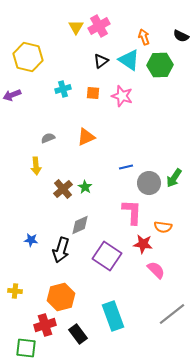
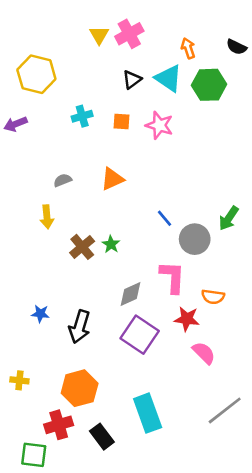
blue line: (126, 167) -> (165, 218), turned 64
green arrow: (174, 178) -> (229, 218), moved
gray diamond: (80, 225) -> (131, 294), moved

